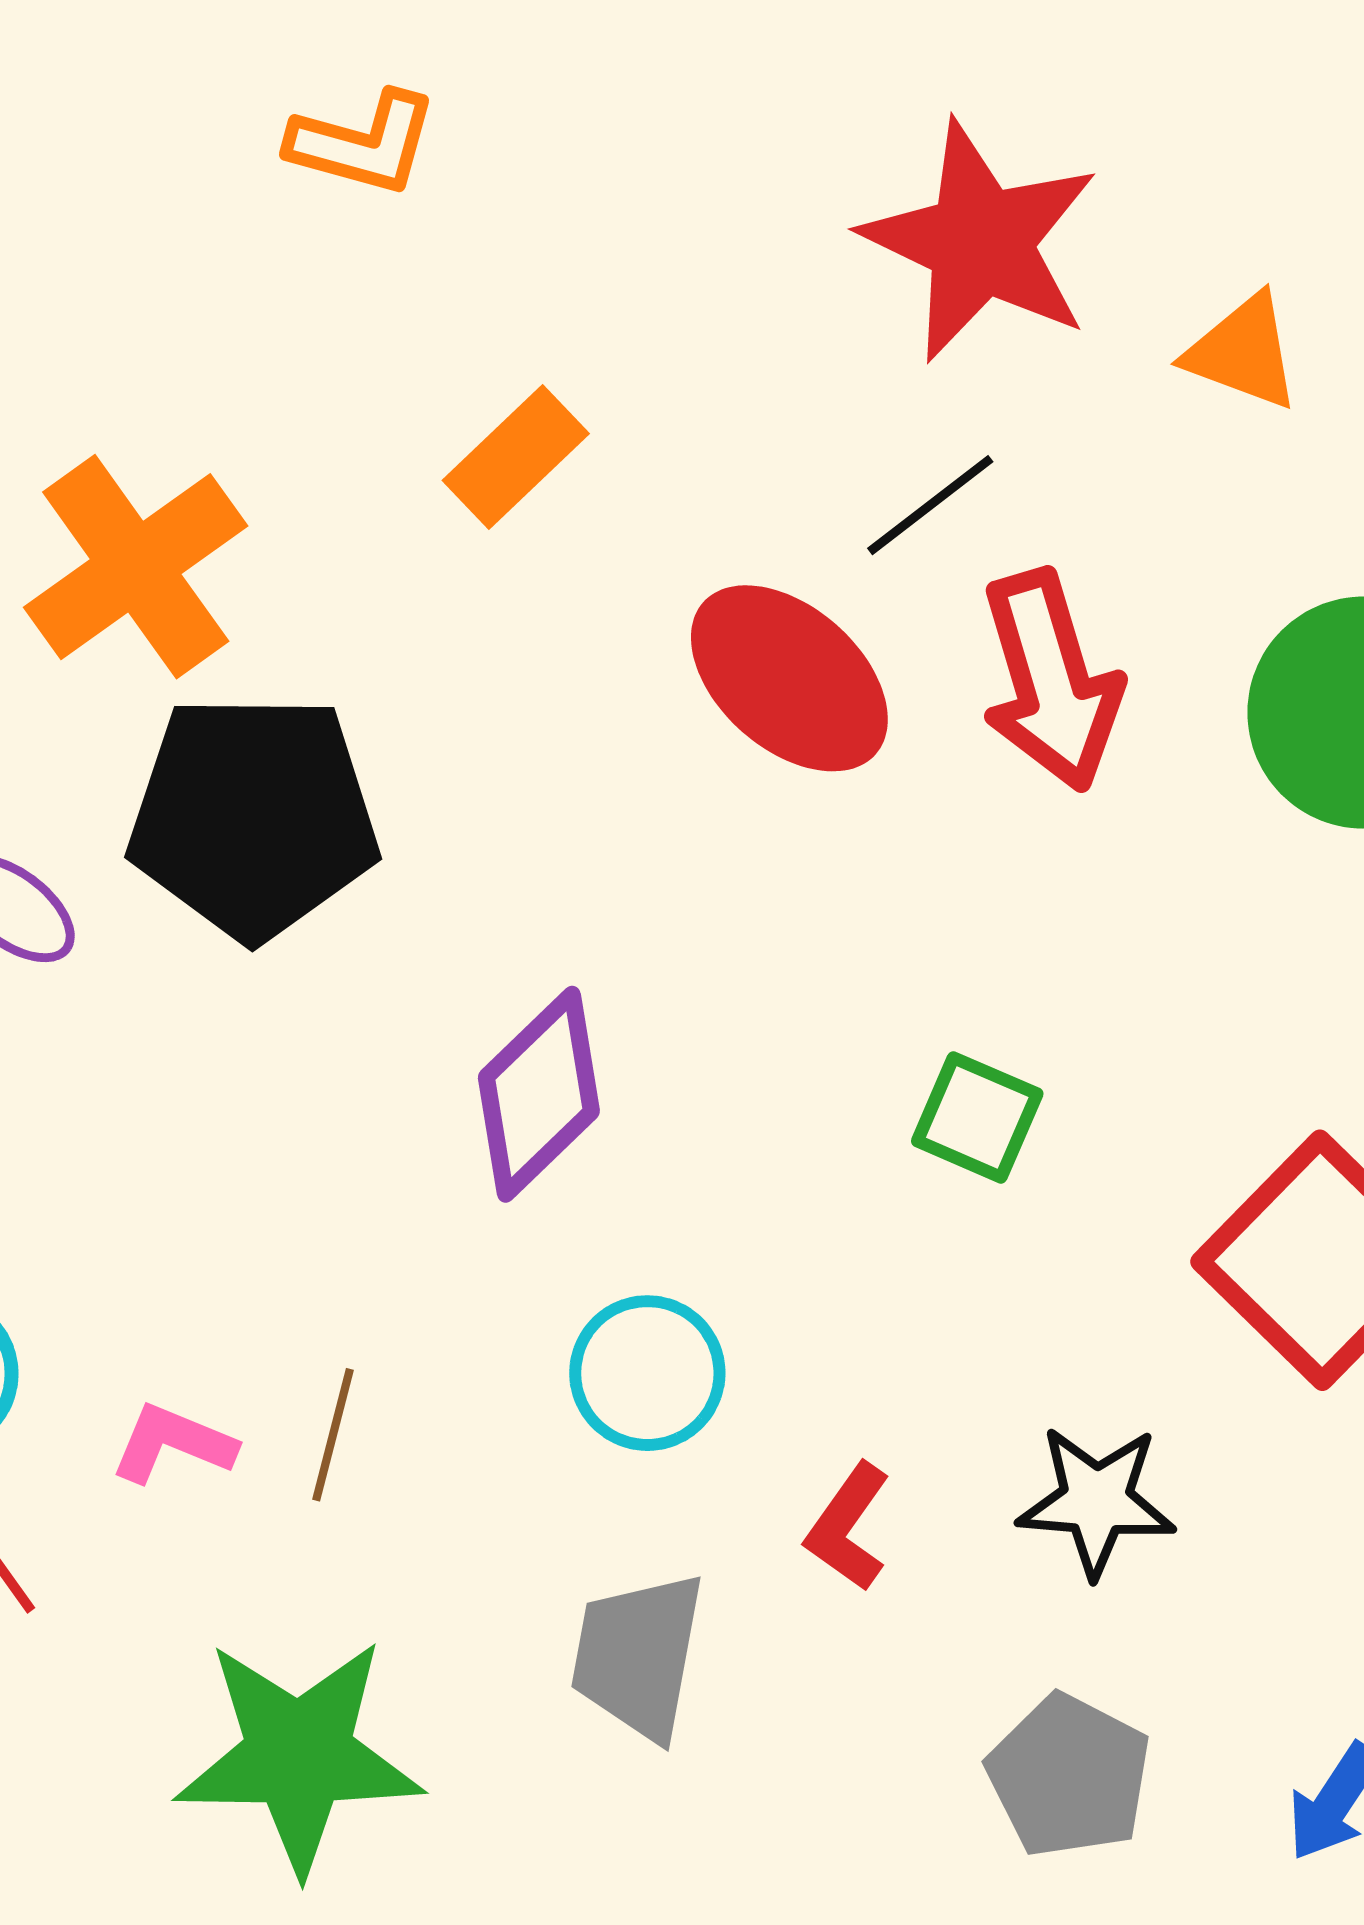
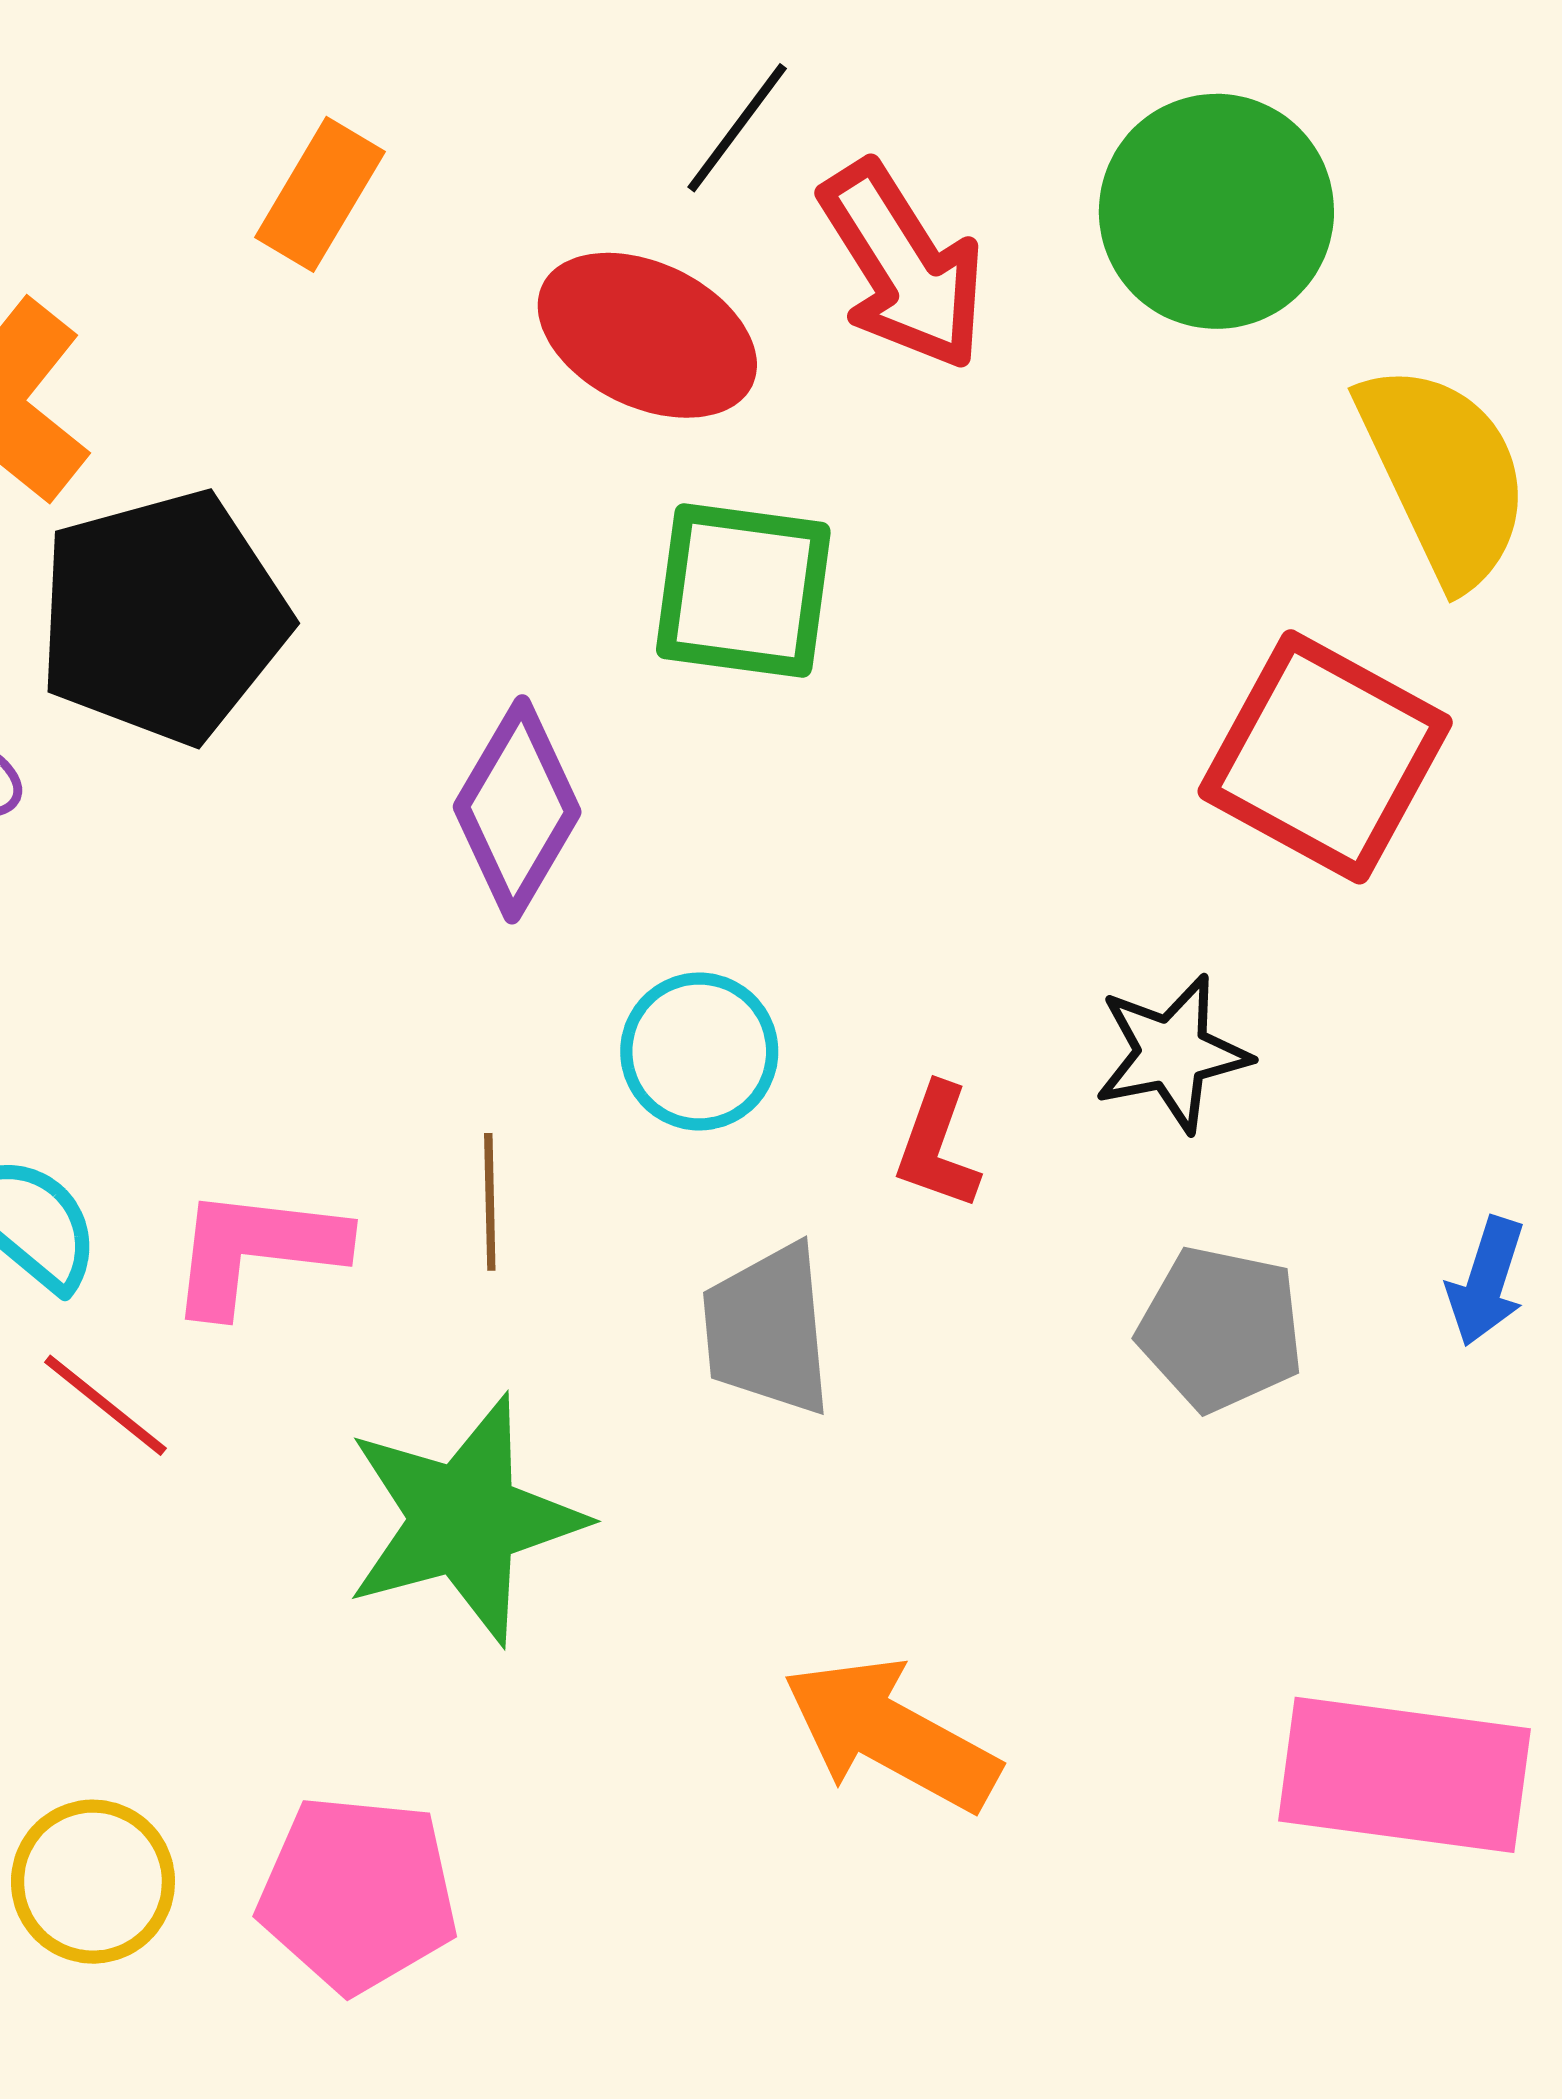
green square: (977, 1117) -> (743, 590), moved, size x1.5
brown line: (333, 1435) -> (490, 1202), moved
pink L-shape: (173, 1444) -> (256, 1250), size x1.5

